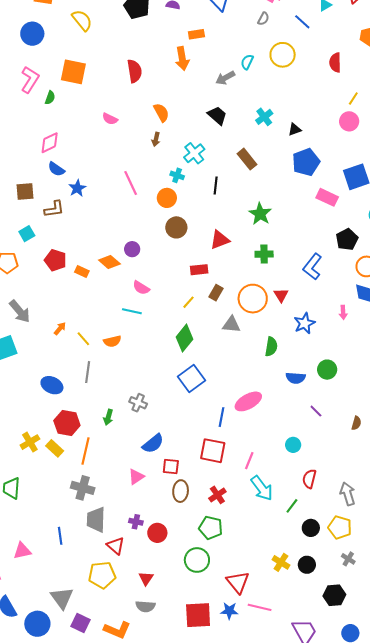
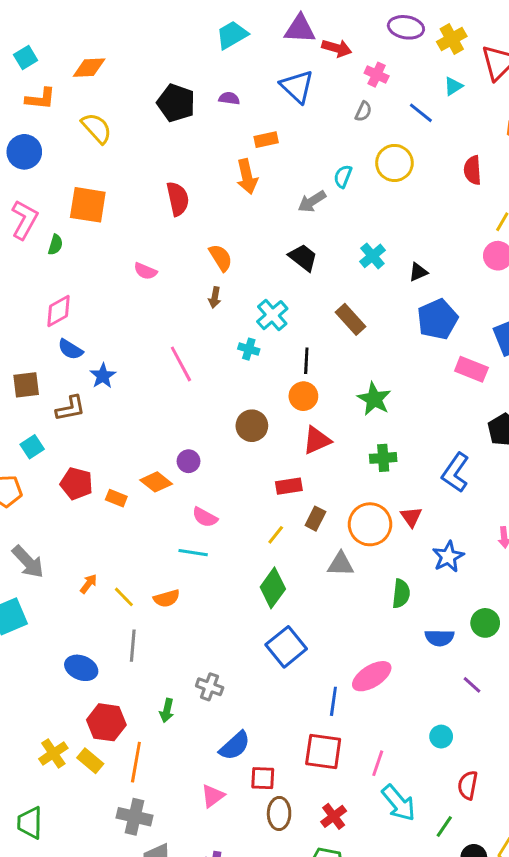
orange circle: (167, 198) -> (303, 396), moved

